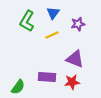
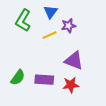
purple star: (78, 24) -> (69, 26), moved
green semicircle: (18, 87) -> (18, 78), moved

